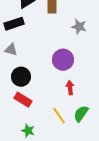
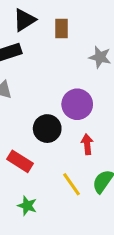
black circle: (21, 77) -> (47, 129), moved

